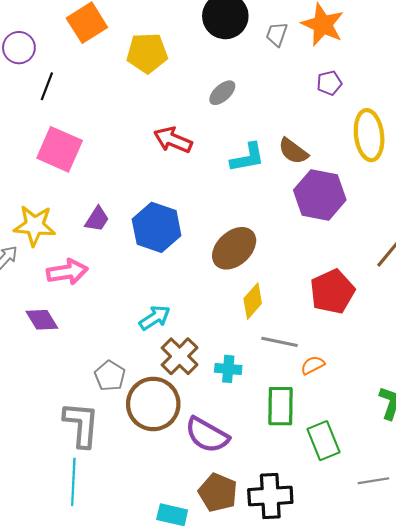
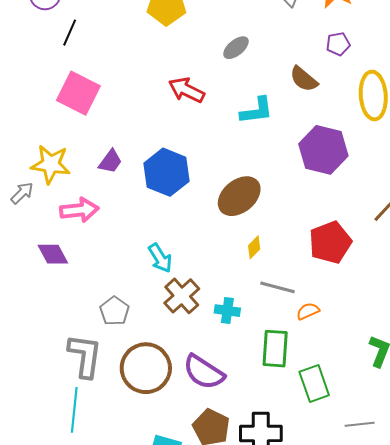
brown semicircle: (293, 151) -> (304, 79), moved
yellow diamond: (253, 301) -> (254, 247), size x0.7
cyan arrow: (155, 318) -> (160, 258), turned 88
brown circle: (153, 404) -> (146, 368), moved

